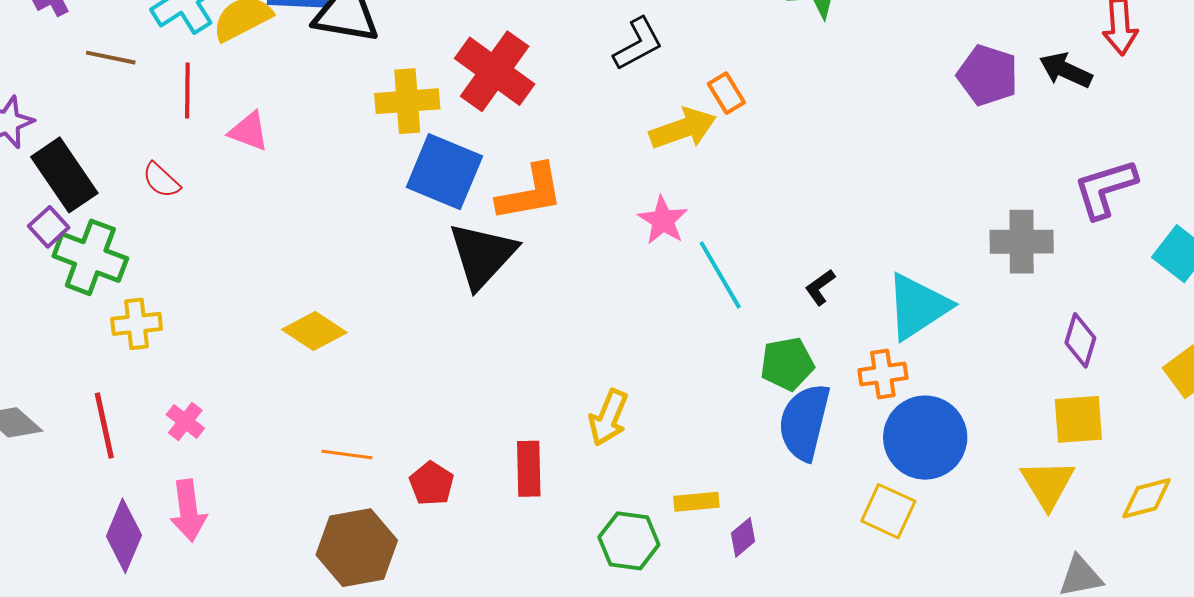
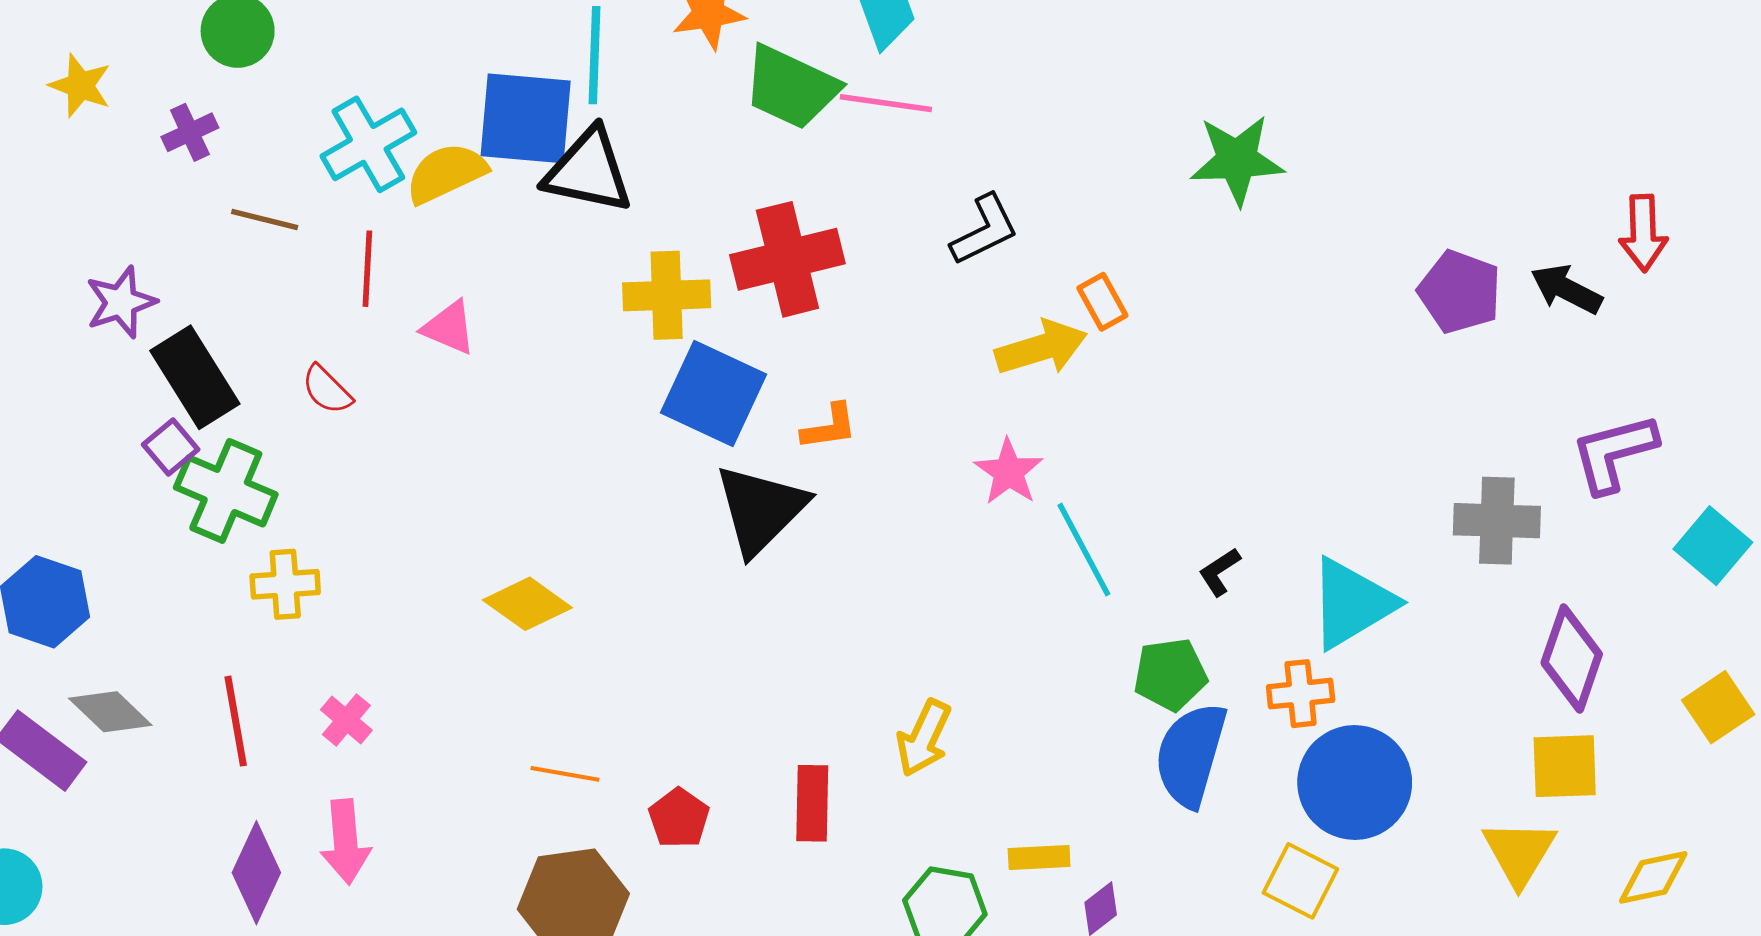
red cross: (495, 71) -> (787, 259), turned 38
orange L-shape: (530, 193) -> (829, 427), size x0.6
purple diamond: (1080, 340) -> (1572, 659), size x1.4

